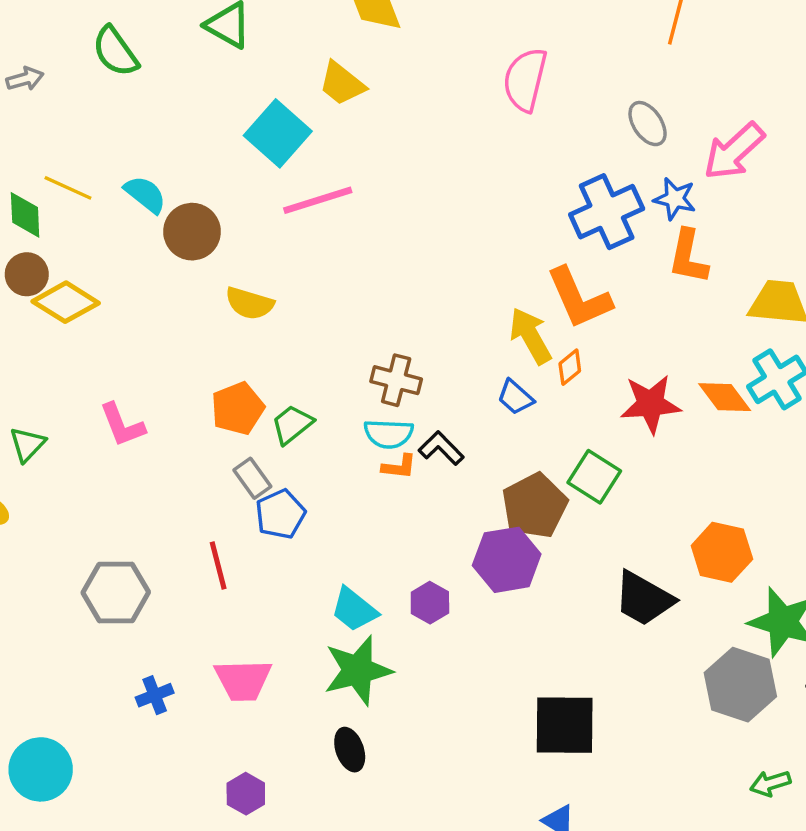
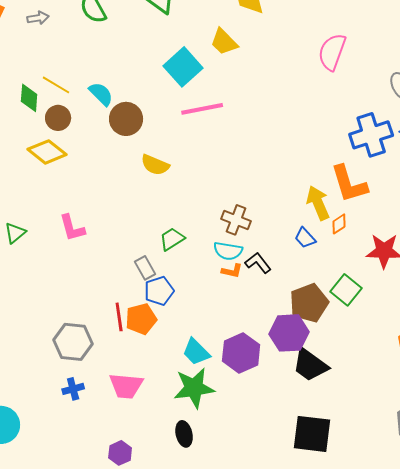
brown circle: (27, 274) -> (58, 118), moved
orange pentagon: (238, 408) -> (141, 319), moved
gray hexagon: (116, 592) -> (73, 342), moved
black trapezoid: (644, 599) -> (310, 365), moved
purple hexagon: (430, 603) -> (241, 353), size x1.6

